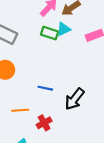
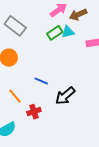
green rectangle: (50, 33) -> (55, 33), turned -63
orange line: (20, 110) -> (15, 96), turned 42

